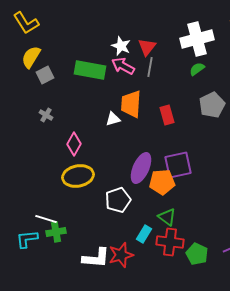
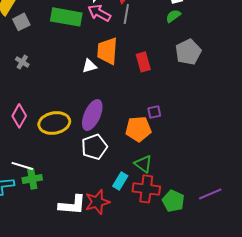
pink diamond: (74, 144) -> (19, 116), moved
purple square: (178, 165) -> (154, 112), size x0.5
purple ellipse: (141, 168) -> (92, 115), moved

